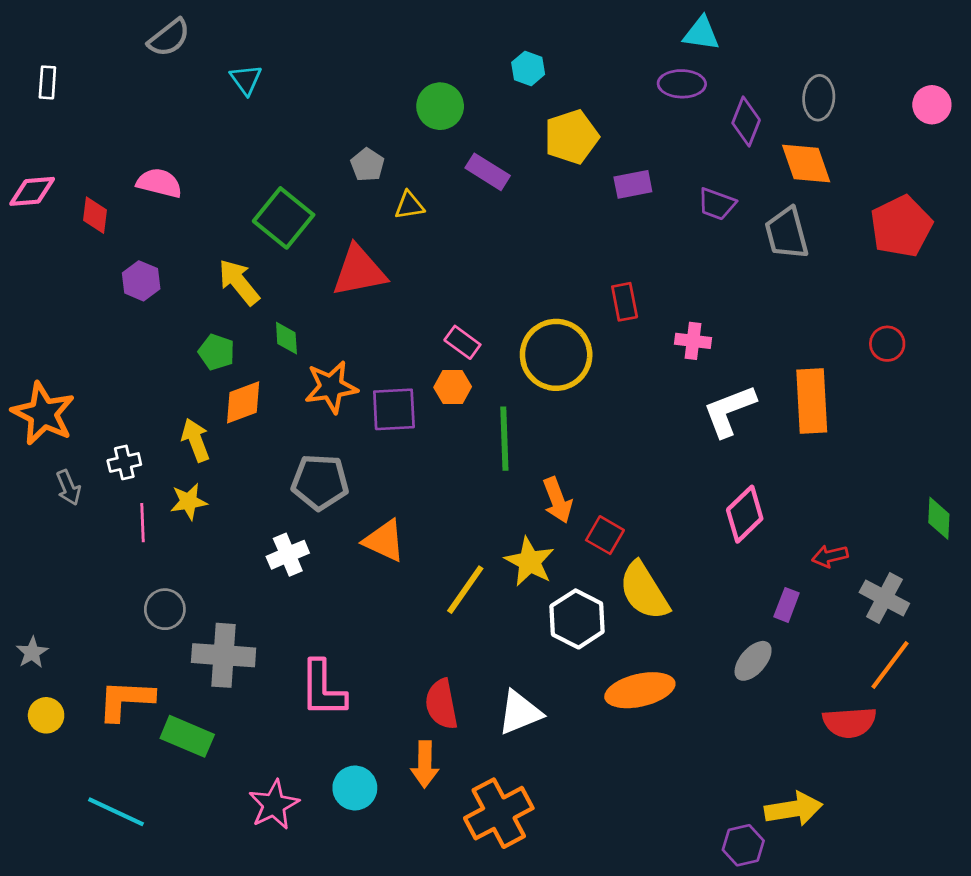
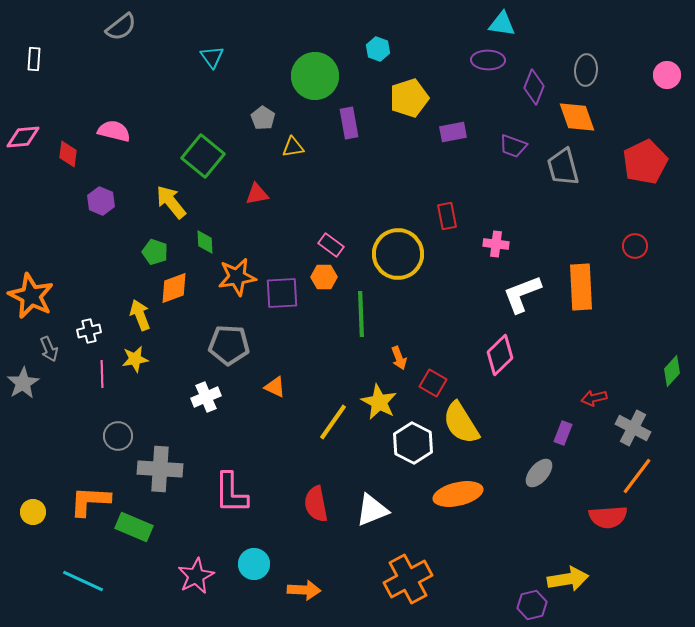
cyan triangle: (246, 80) -> (212, 57), moved
green circle: (440, 106) -> (315, 76), size x1.4
purple rectangle: (488, 172) -> (349, 123), turned 48
red triangle: (359, 271) -> (257, 194), size x0.6
orange arrow: (557, 500) -> (399, 358), size x0.7
pink diamond: (745, 514) -> (500, 355), moved
green diamond: (939, 518) -> (672, 371), turned 40
orange triangle: (384, 541) -> (275, 387), size x0.7
gray star: (32, 652) -> (23, 383), moved, size x1.4
orange arrow: (425, 764) -> (304, 590), moved, turned -88
orange cross: (499, 813) -> (408, 579), moved

